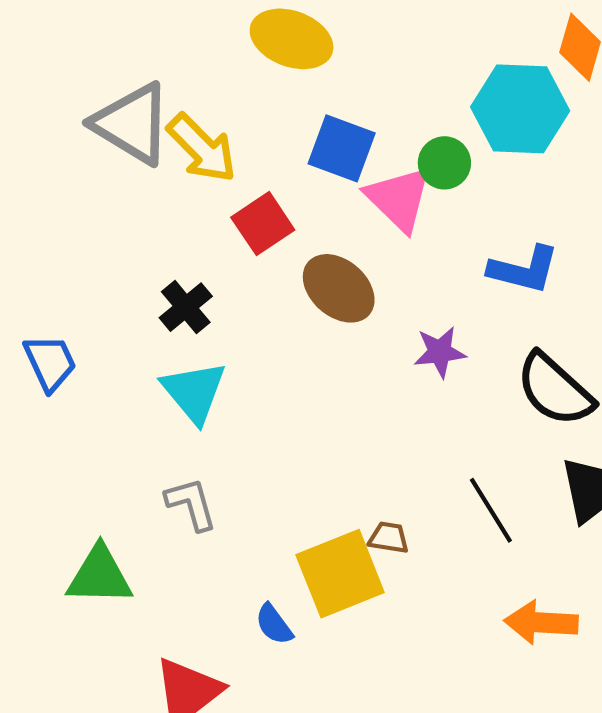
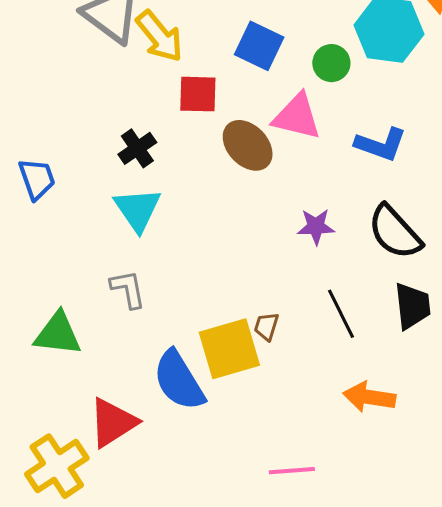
pink triangle: (399, 199) -> (297, 117), moved, turned -36
red square: (263, 224) -> (198, 94), turned 30
purple star: (440, 352) -> (316, 227), moved
brown trapezoid: (389, 538) -> (266, 326), turned -88
blue semicircle: (274, 624) -> (179, 380), size x2.0

